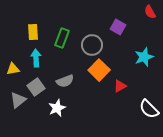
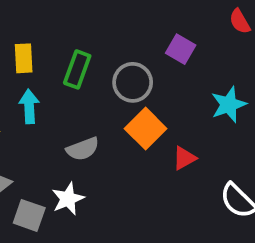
gray square: (36, 87) -> (29, 215), moved, turned -36

